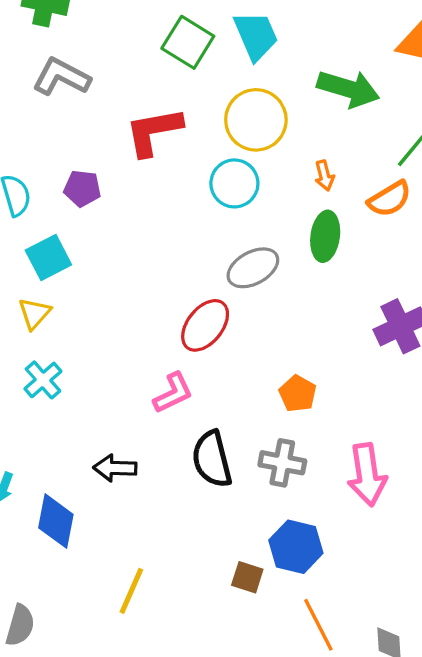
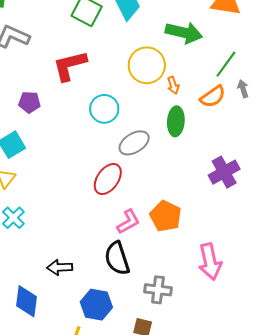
yellow circle: (256, 120) -> (147, 65), moved
cyan circle: (234, 183) -> (104, 109), moved
pink L-shape: (173, 393) -> (128, 222), moved
orange pentagon: (298, 394) -> (166, 216), size x1.4
gray cross: (282, 463) -> (158, 290), moved
blue hexagon: (296, 547) -> (96, 305), moved

